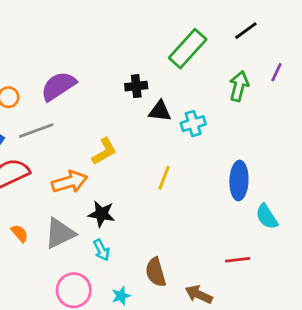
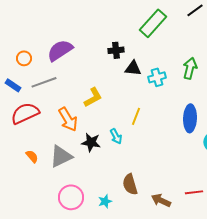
green arrow: (239, 86) -> (190, 68), moved
orange arrow: (70, 182) -> (68, 119), turned 75
cyan arrow: (101, 250) -> (116, 136), moved
red line: (238, 260) -> (194, 192), moved

